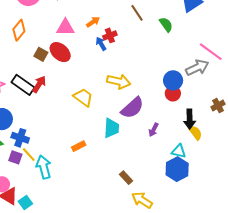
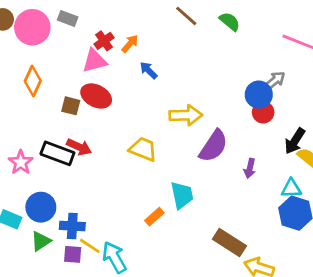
red cross: (110, 35) -> (104, 41), moved
gray arrow: (197, 68) -> (275, 81), moved, size x0.7
red arrow: (39, 84) -> (79, 147), turned 96
black arrow: (190, 119) -> (295, 141), turned 48
cyan trapezoid: (111, 128) -> (182, 195), moved
brown rectangle: (126, 178) -> (229, 242), size x1.6

